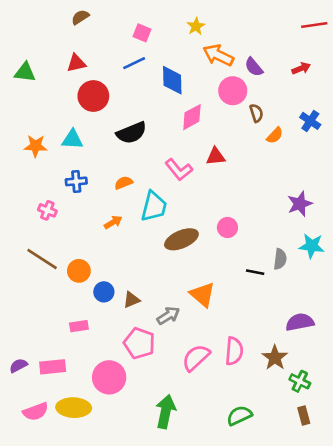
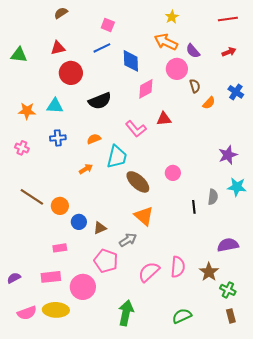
red line: (314, 25) -> (228, 19), moved
yellow star: (196, 26) -> (172, 17), moved
pink cross: (47, 210) -> (22, 148), moved
brown ellipse: (181, 239) -> (138, 182), turned 65
black line: (255, 272) -> (194, 207), turned 72
orange triangle: (202, 295) -> (144, 216), moved
pink rectangle: (53, 367) -> (51, 277), moved

